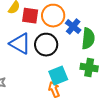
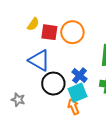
blue cross: (73, 27) -> (79, 75), moved
black circle: (46, 45) -> (53, 84), moved

